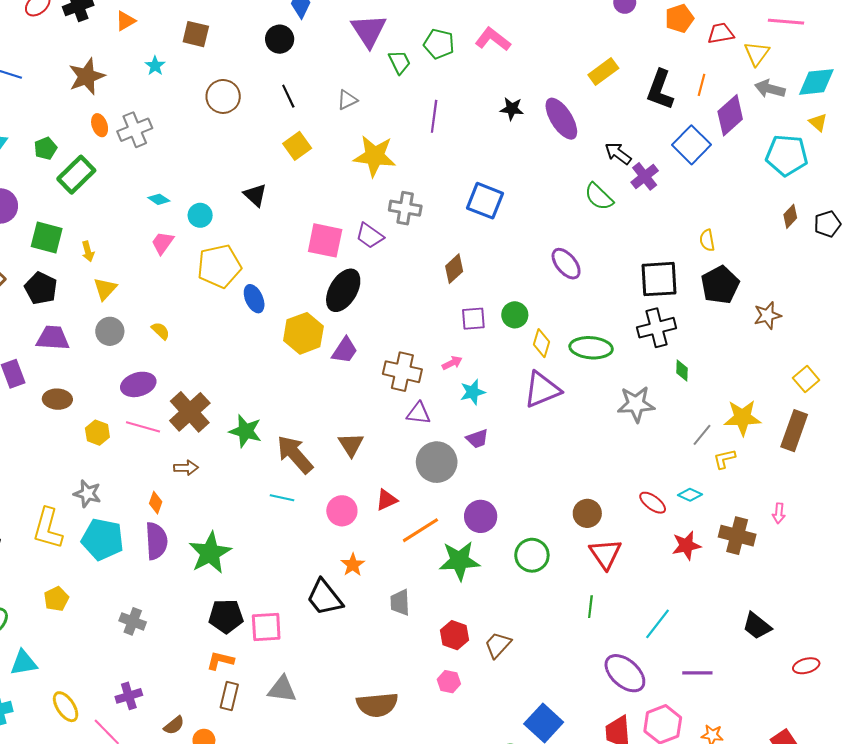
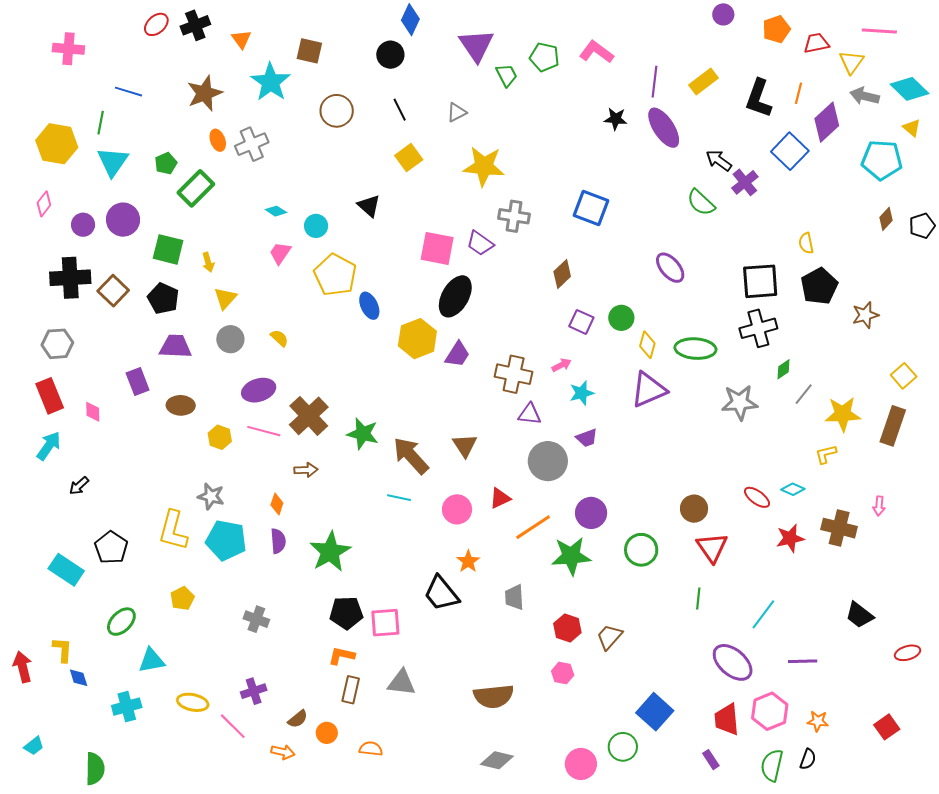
orange triangle: (126, 21) -> (241, 39), turned -35
cyan star: (155, 66) -> (271, 82), size x2.0
cyan diamond: (816, 82) -> (910, 89), turned 51
purple line: (434, 116) -> (655, 82), moved
yellow pentagon: (219, 266) -> (335, 275), turned -30
purple square: (473, 319) -> (581, 322), turned 30
green diamond: (682, 370) -> (784, 369), turned 55
gray line: (702, 435) -> (804, 394), moved
purple semicircle: (156, 541) -> (278, 541), size x0.7
yellow ellipse: (66, 707) -> (193, 702), turned -44

